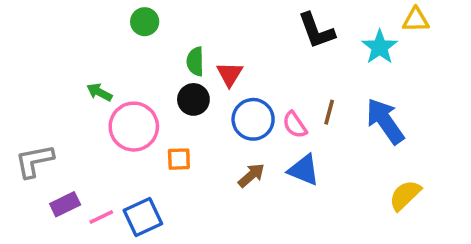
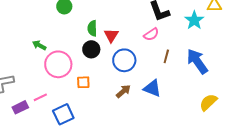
pink semicircle: (295, 125) -> (151, 34), moved, turned -91
pink line: (101, 217) -> (40, 97), moved

